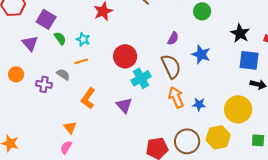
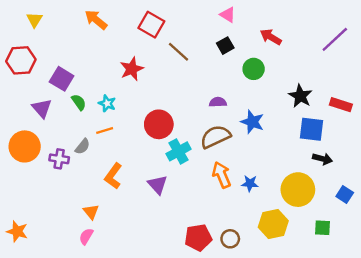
purple semicircle: (173, 38) -> (218, 102), turned -120
brown semicircle: (171, 66) -> (215, 137), turned -90
orange circle: (16, 74) -> (25, 146), size x1.6
gray semicircle: (63, 74) -> (82, 146), turned 96
brown circle: (187, 141) -> (230, 239), moved, size x0.6

